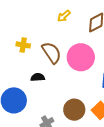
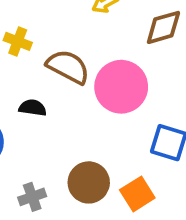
brown semicircle: (52, 53) -> (68, 67), turned -40

